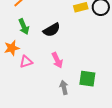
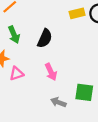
black semicircle: (52, 30) -> (45, 38), turned -36
gray arrow: (64, 88) -> (58, 102), turned -56

